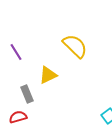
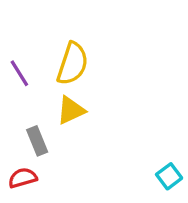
yellow semicircle: (75, 46) -> (73, 64), moved, turned 64

